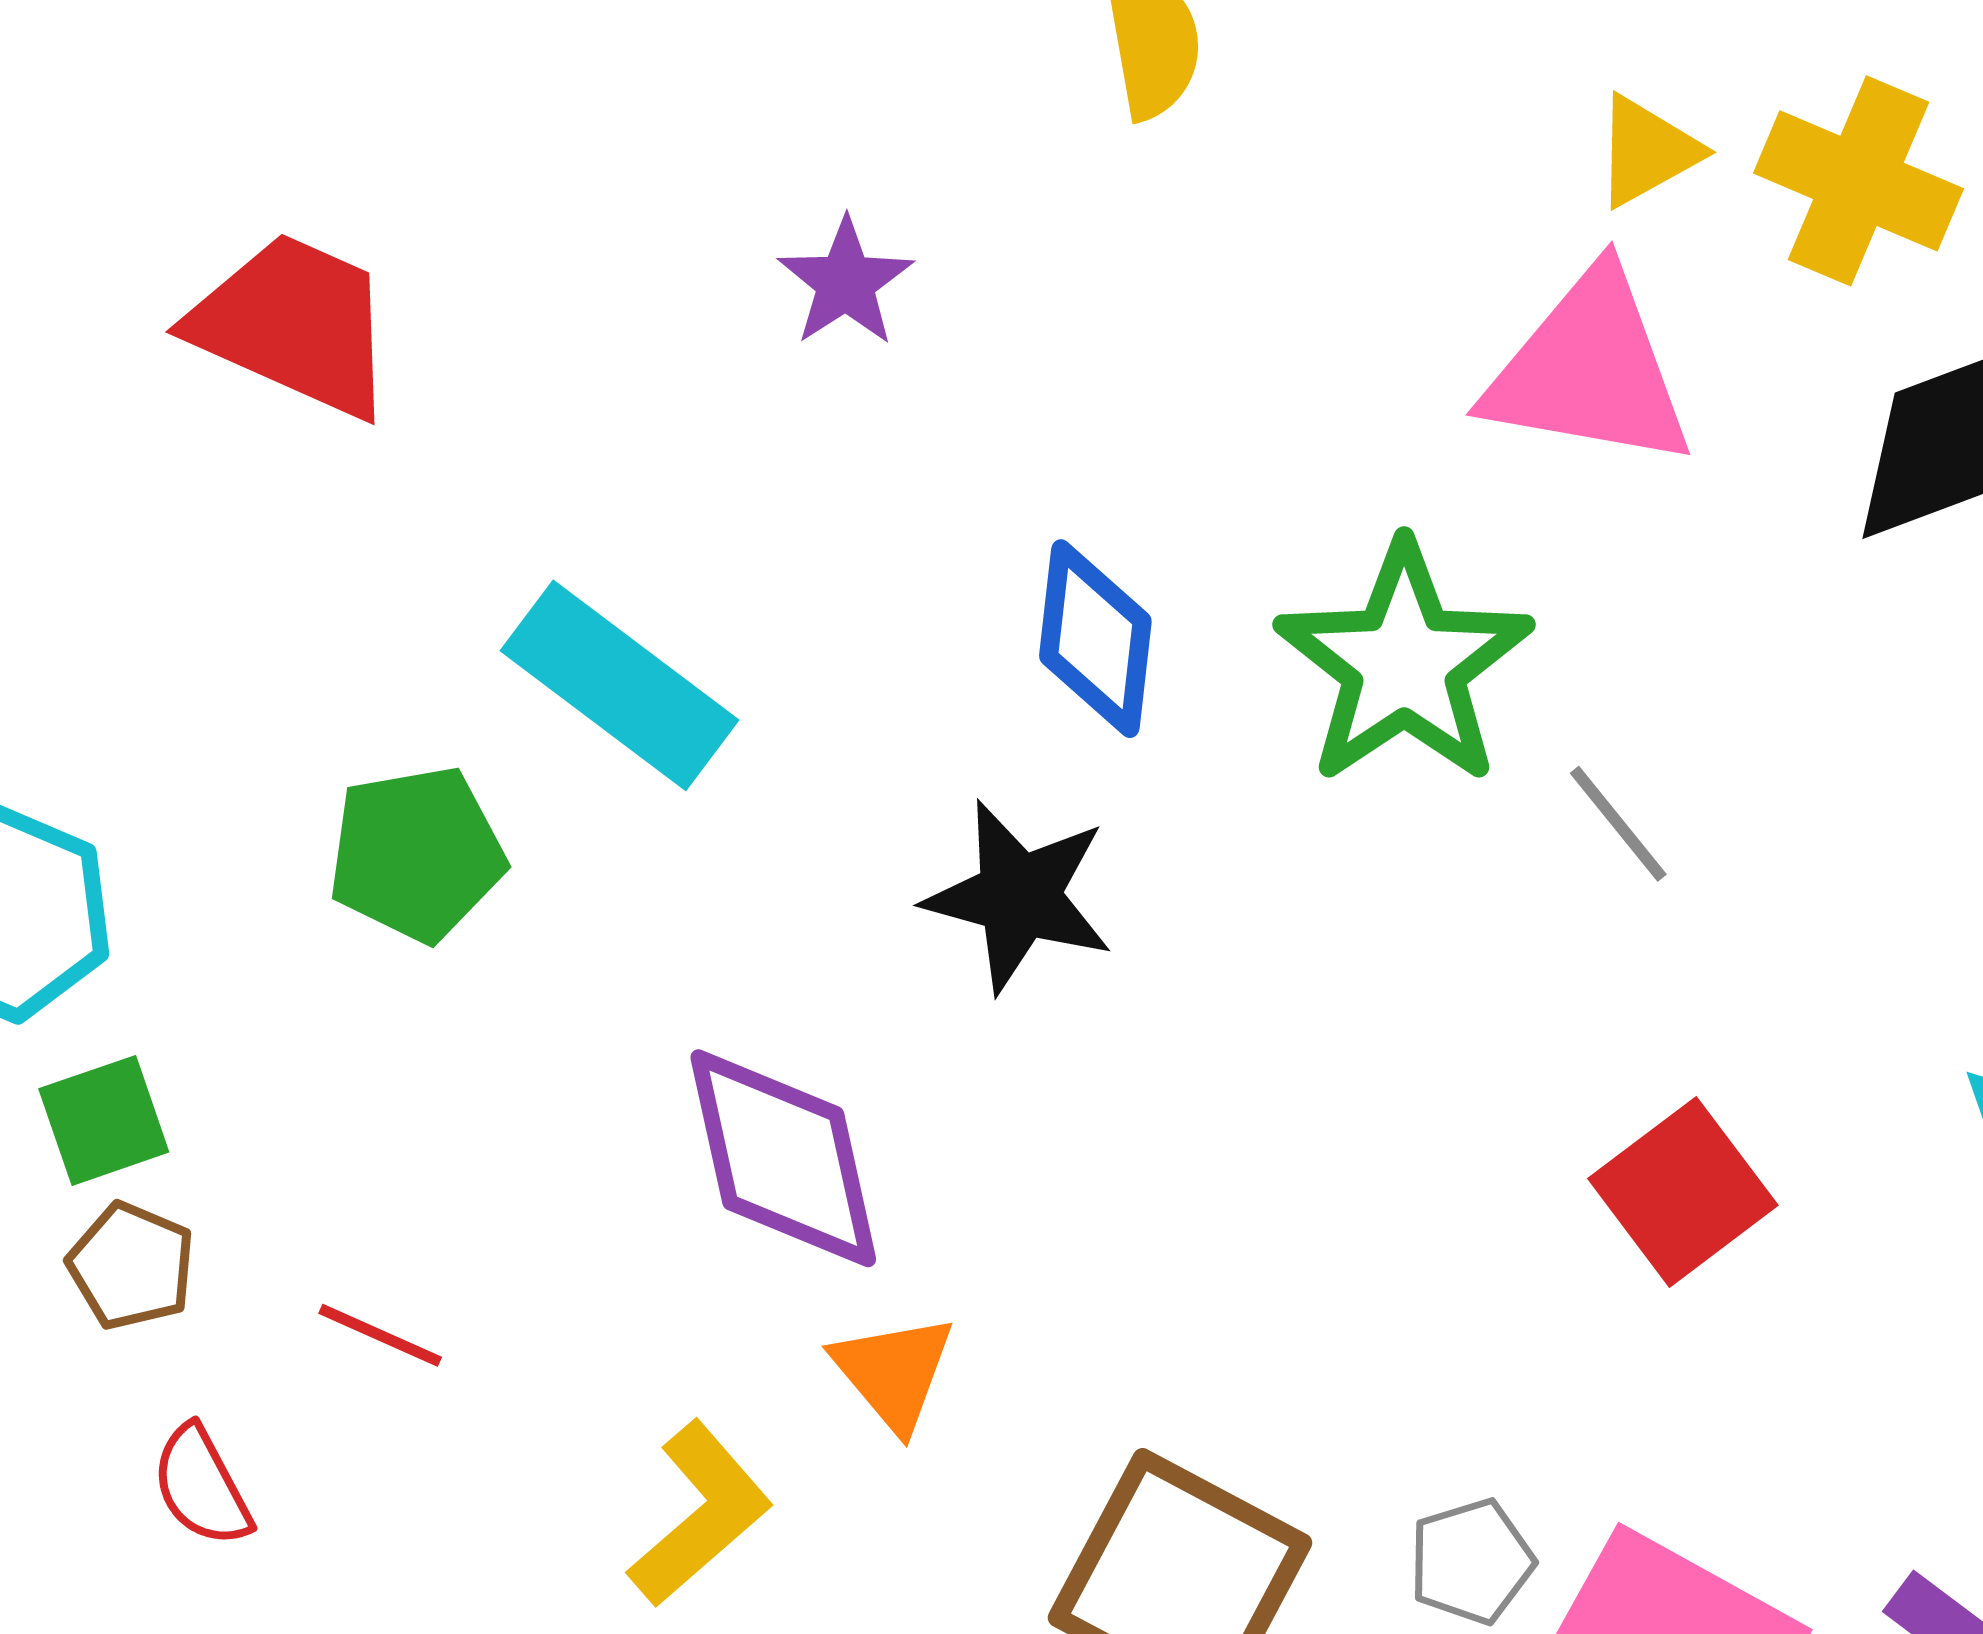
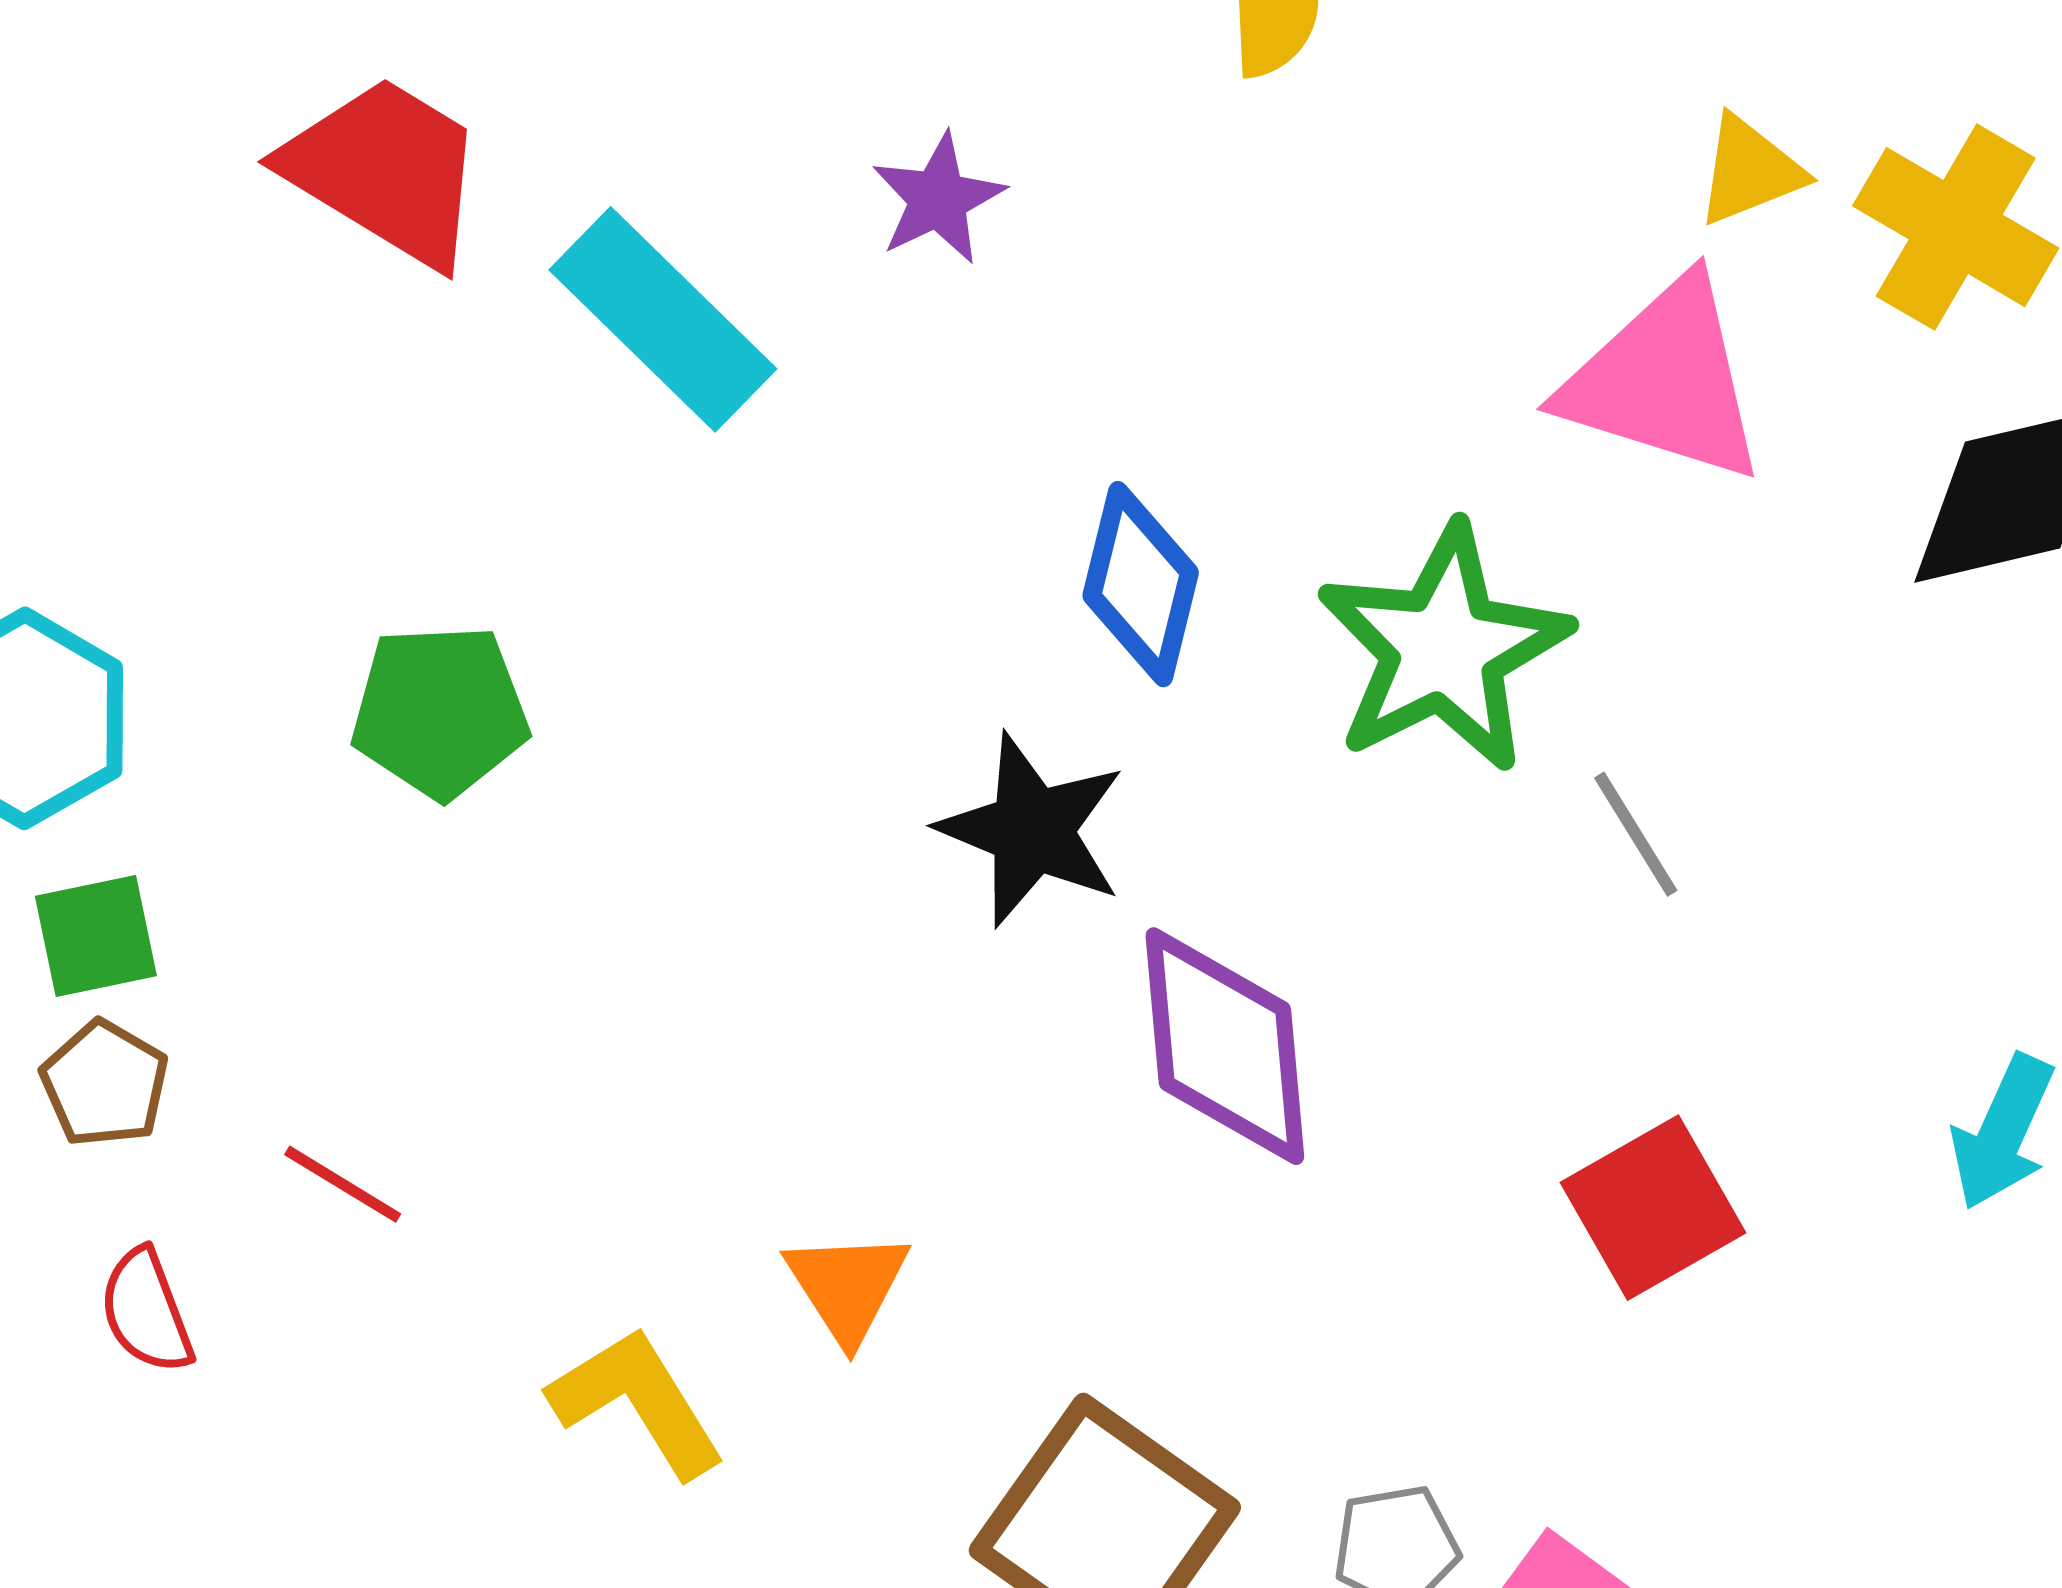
cyan rectangle: (620, 685) -> (663, 319), moved
purple diamond: (783, 1158) -> (1225, 1046), moved
yellow L-shape: (700, 1514) -> (637, 1402), turned -88

